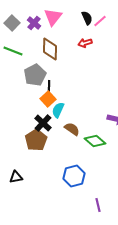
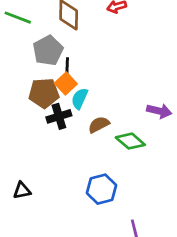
black cross: (43, 123) -> (59, 116), turned 30
brown semicircle: (72, 129) -> (99, 125), turned -63
brown pentagon: (36, 140) -> (44, 93), moved, turned 30

